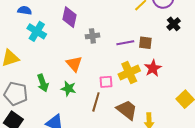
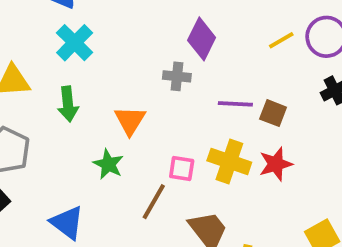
purple diamond: (70, 17) -> (202, 39), moved
yellow cross: (129, 73) -> (229, 161), turned 30
green arrow: (43, 83) -> (68, 104), moved

